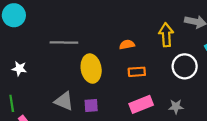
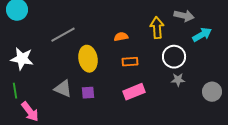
gray line: (64, 42) -> (63, 35), turned -30
white star: (19, 69) -> (22, 59), size x1.6
gray star: (176, 107) -> (178, 80), moved

